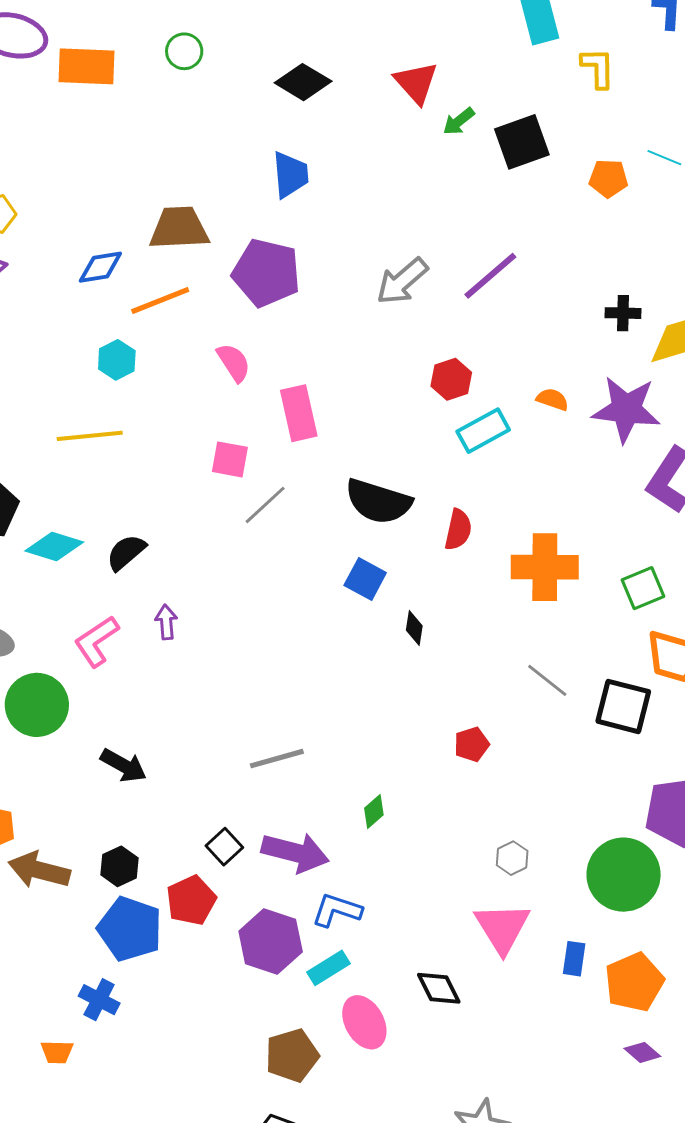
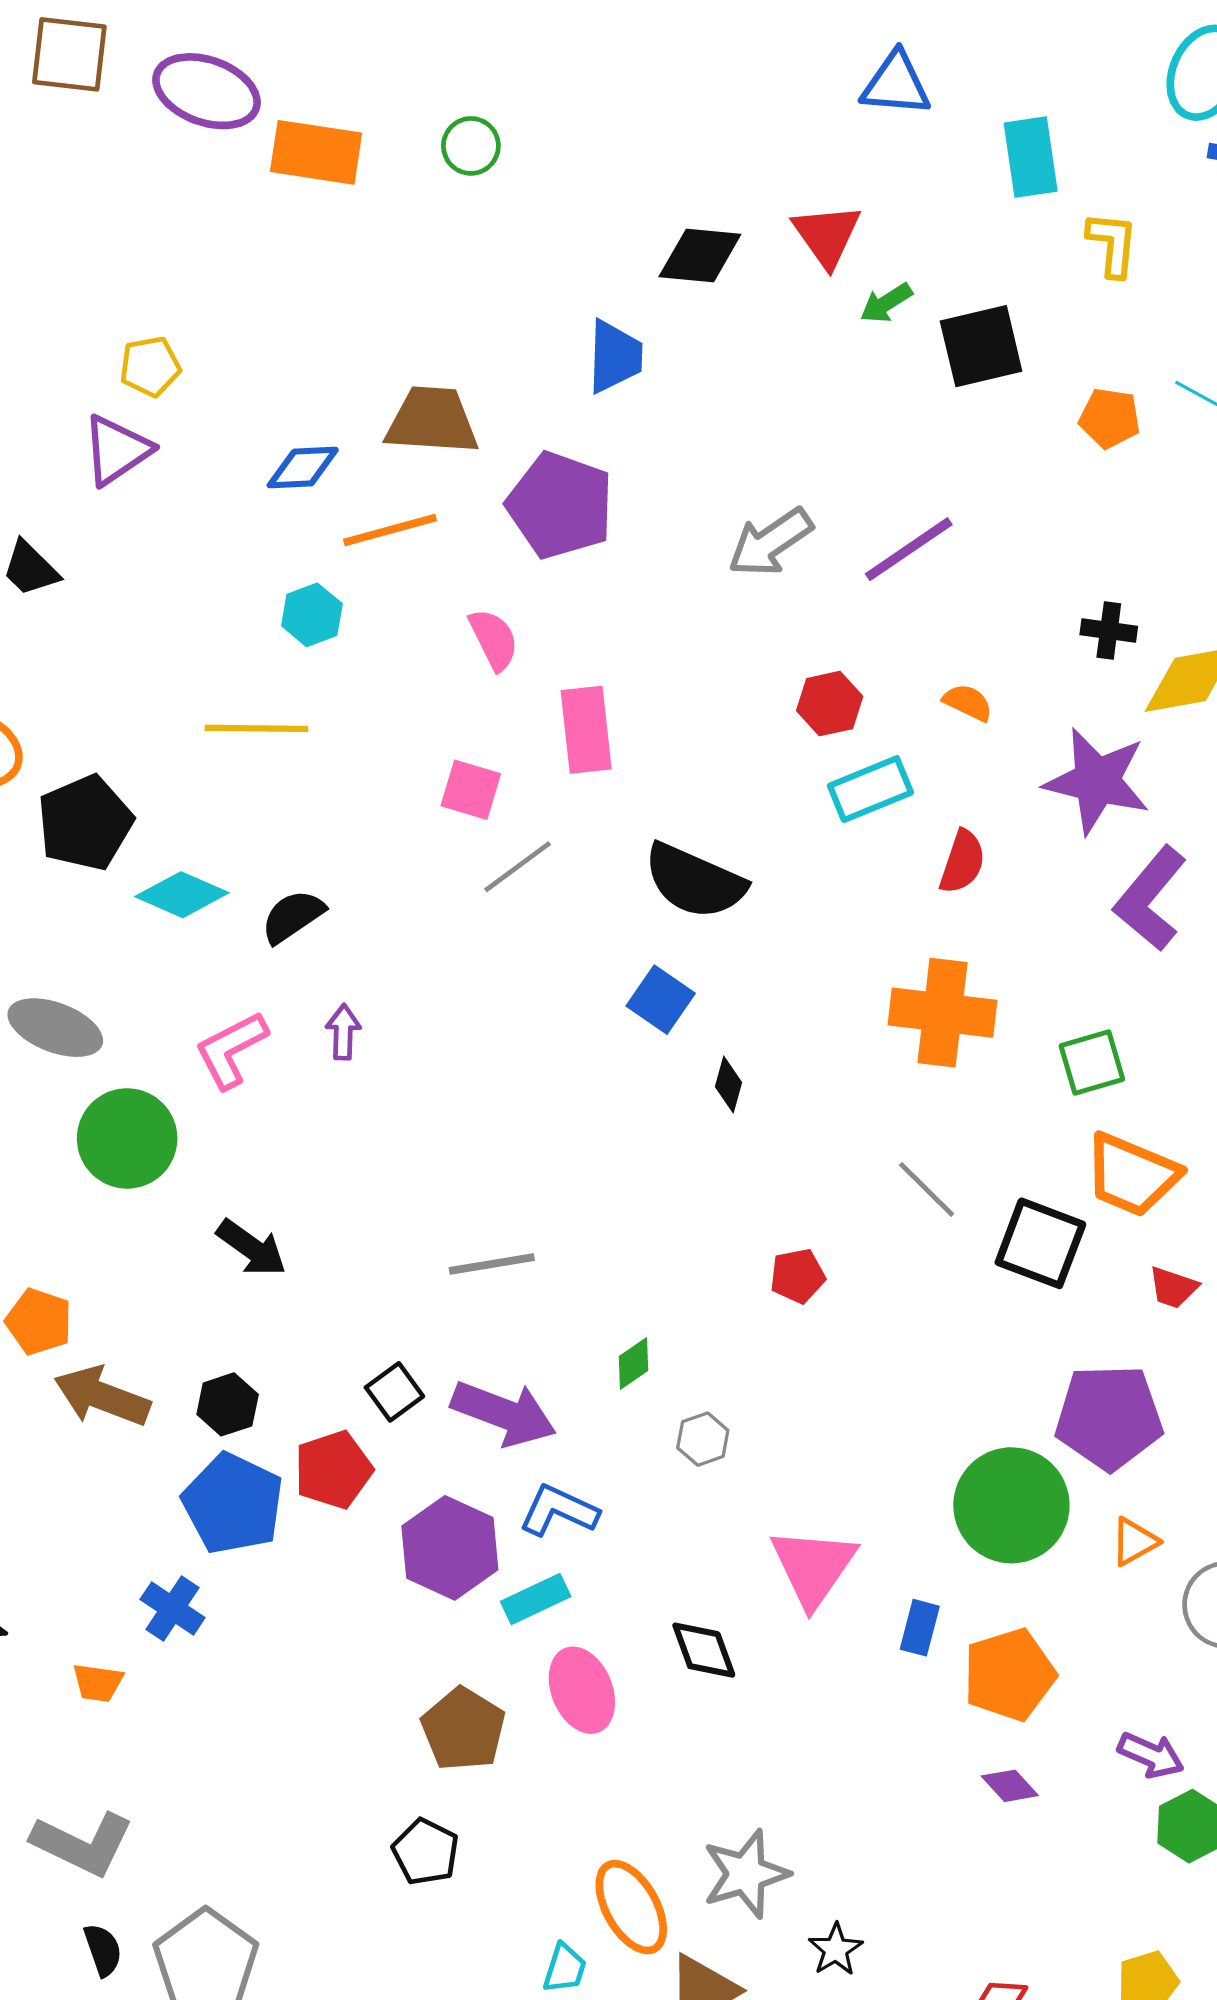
black diamond: (303, 82) -> (700, 256), moved, turned -32
orange semicircle: (553, 399) -> (968, 702), moved
red semicircle: (458, 530) -> (962, 862), moved
gray hexagon: (512, 858) -> (703, 1439), moved
brown pentagon: (292, 1055) -> (463, 1729), turned -30

